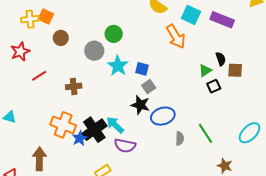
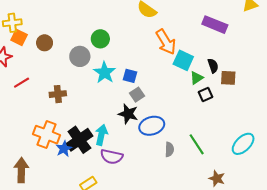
cyan square: (191, 15) -> (183, 60), moved
orange square: (46, 17) -> (19, 37), moved
cyan arrow: (115, 125) -> (101, 135), turned 60

